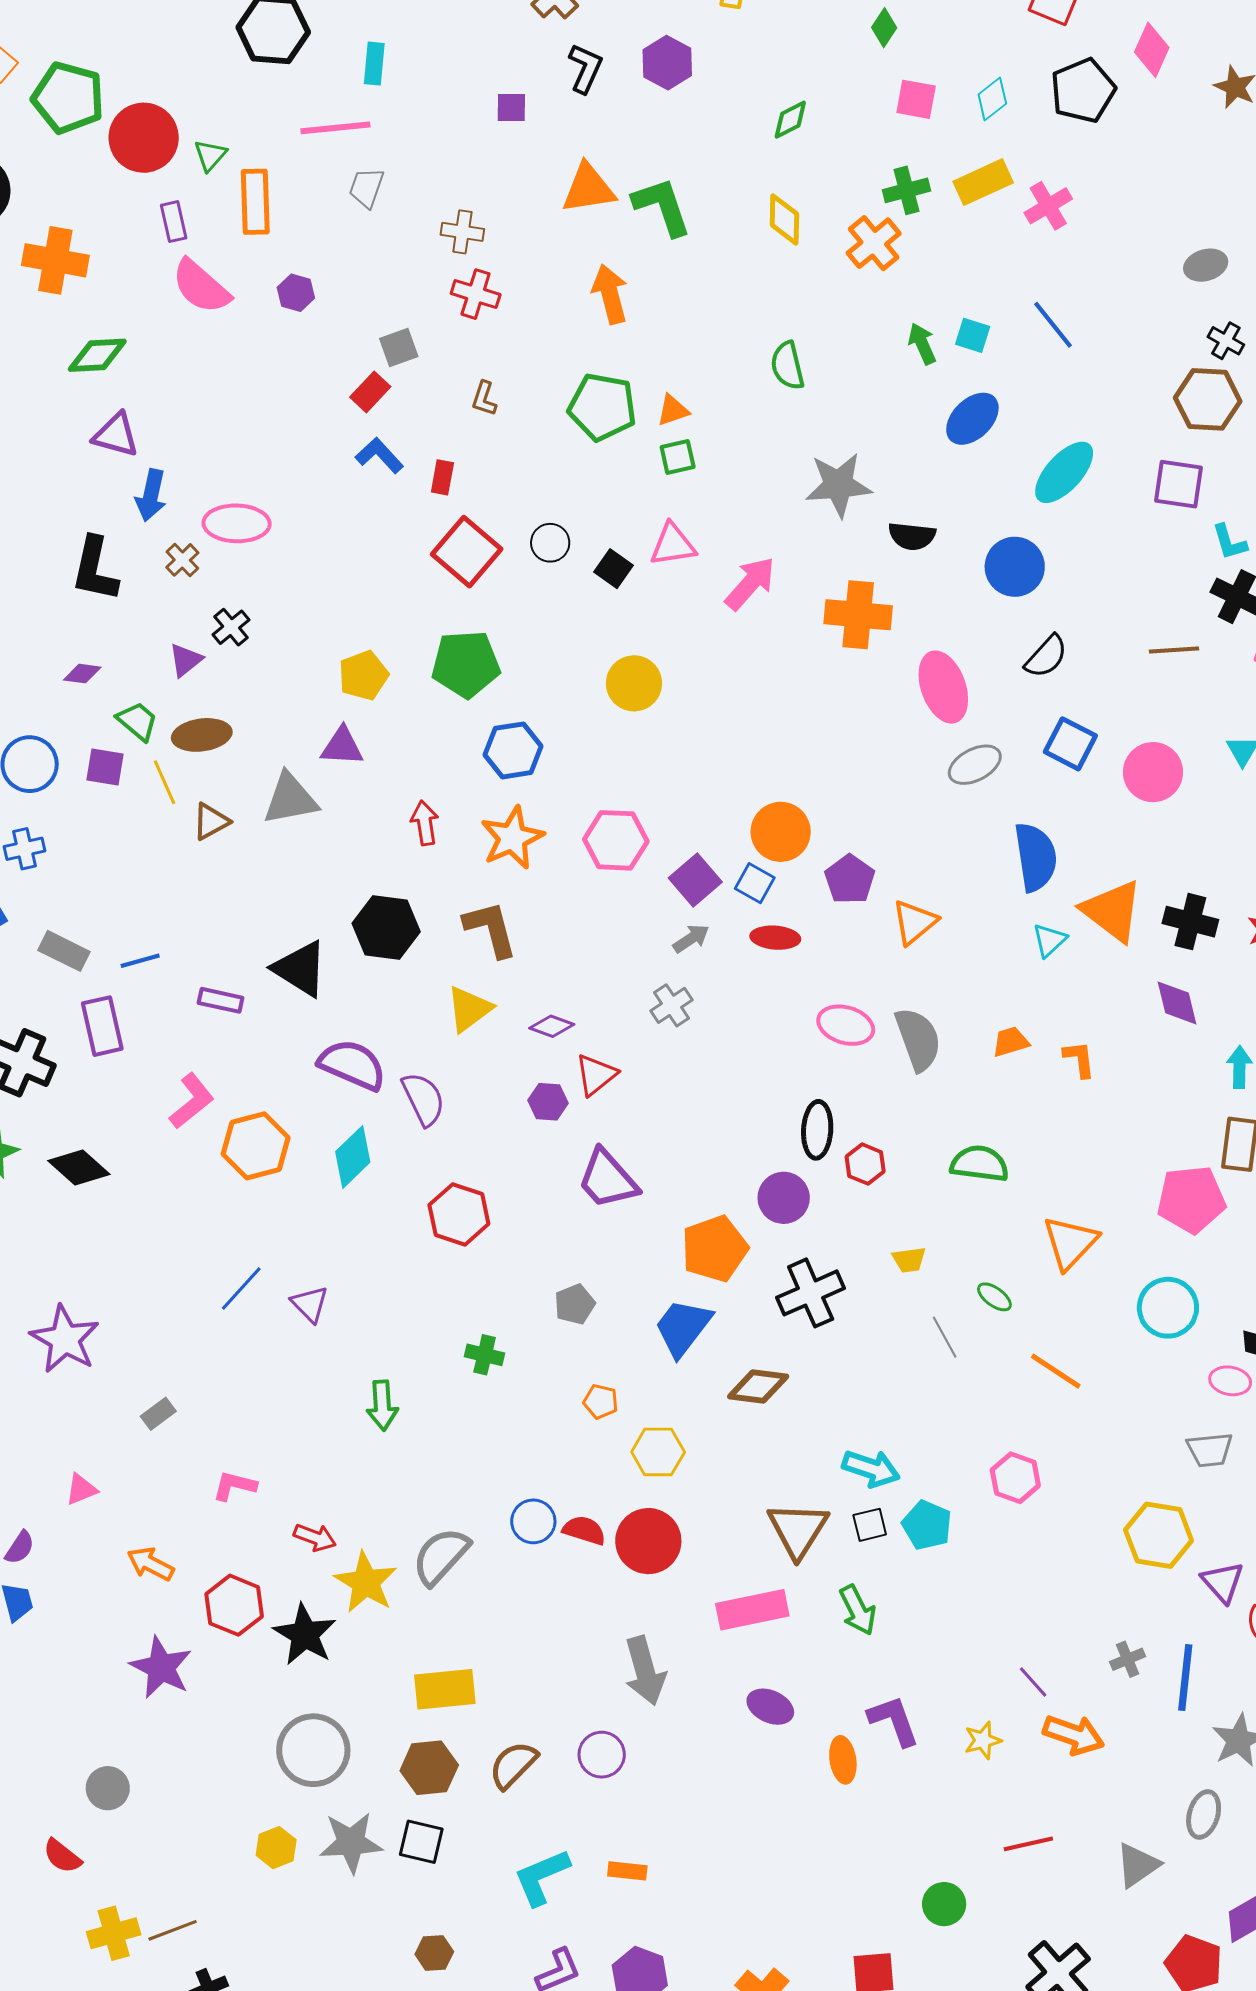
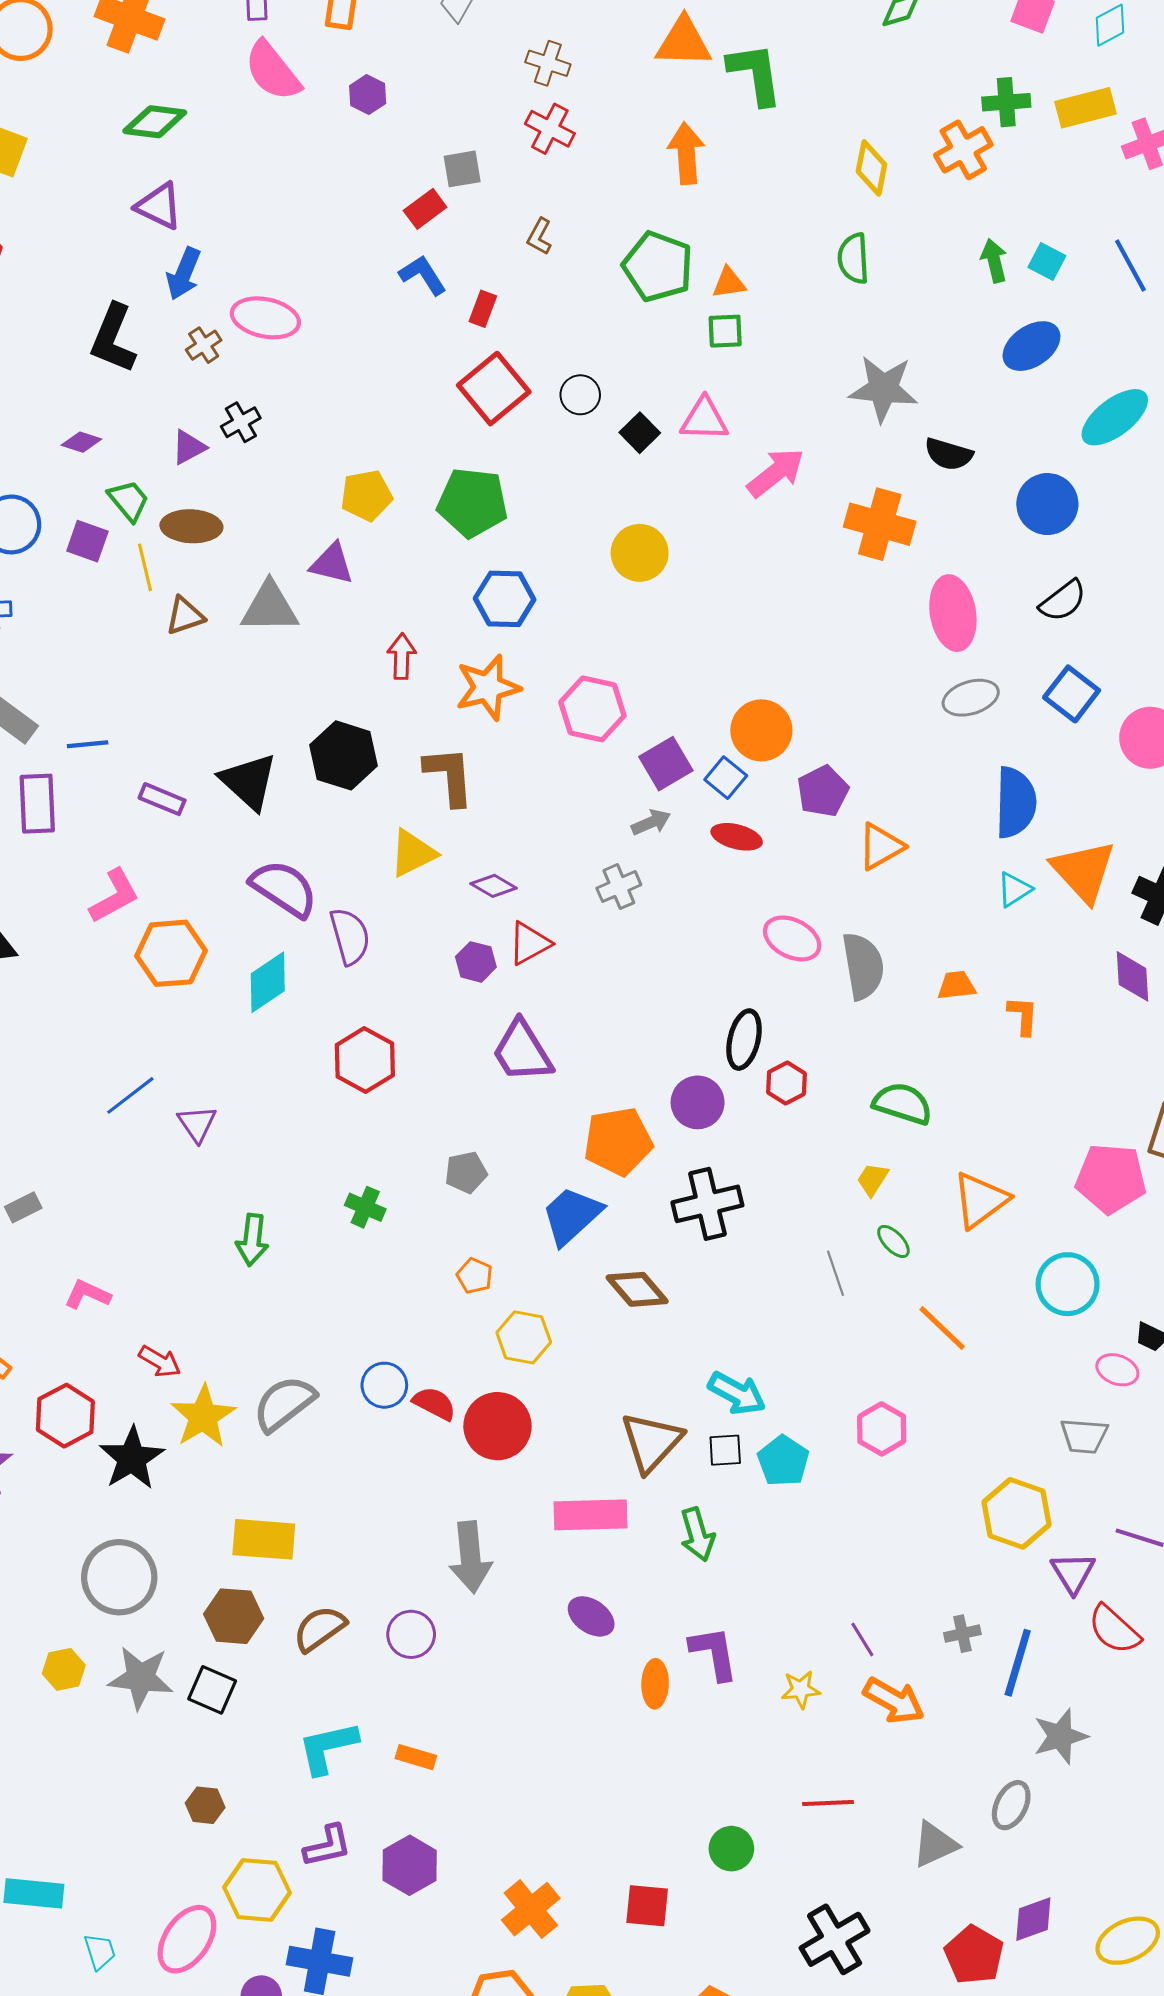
yellow diamond: (784, 219) -> (871, 168), moved
yellow trapezoid: (909, 1260) -> (873, 1179), moved, turned 120
brown diamond: (758, 1387) -> (637, 1289), turned 32

